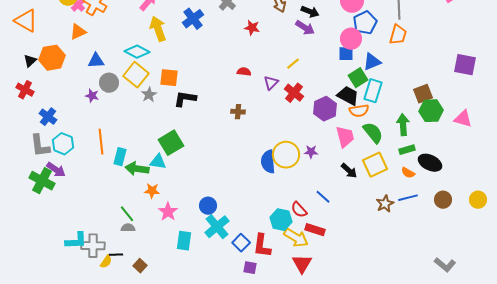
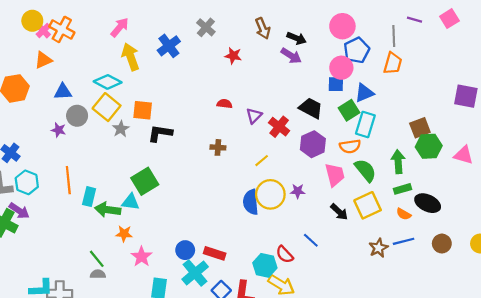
yellow line: (293, 64) -> (262, 161), moved
black trapezoid: (348, 96) -> (311, 108), moved
red rectangle: (315, 230) -> (215, 253), moved

